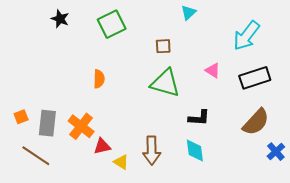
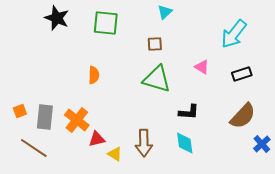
cyan triangle: (189, 13) -> (165, 12), moved
black star: (60, 19) -> (57, 18), size x1.4
green square: (112, 24) -> (106, 23), turned 32
black rectangle: (255, 78) -> (242, 74), size x0.7

